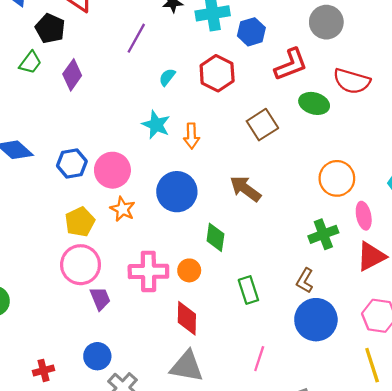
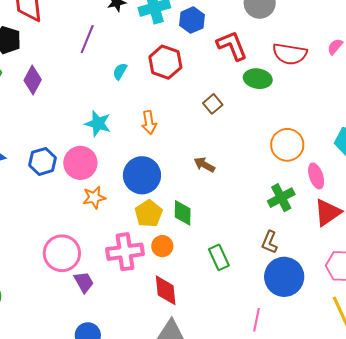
red L-shape: (291, 65) -> (232, 46), turned -84
cyan star: (156, 125) -> (98, 124), moved
brown square: (262, 125) -> (213, 104), size x0.7
brown arrow: (245, 189) -> (204, 165), size x0.7
orange star: (123, 209) -> (94, 197), turned -30
yellow pentagon: (80, 222) -> (149, 214), moved
pink line: (259, 359) -> (257, 320), moved

